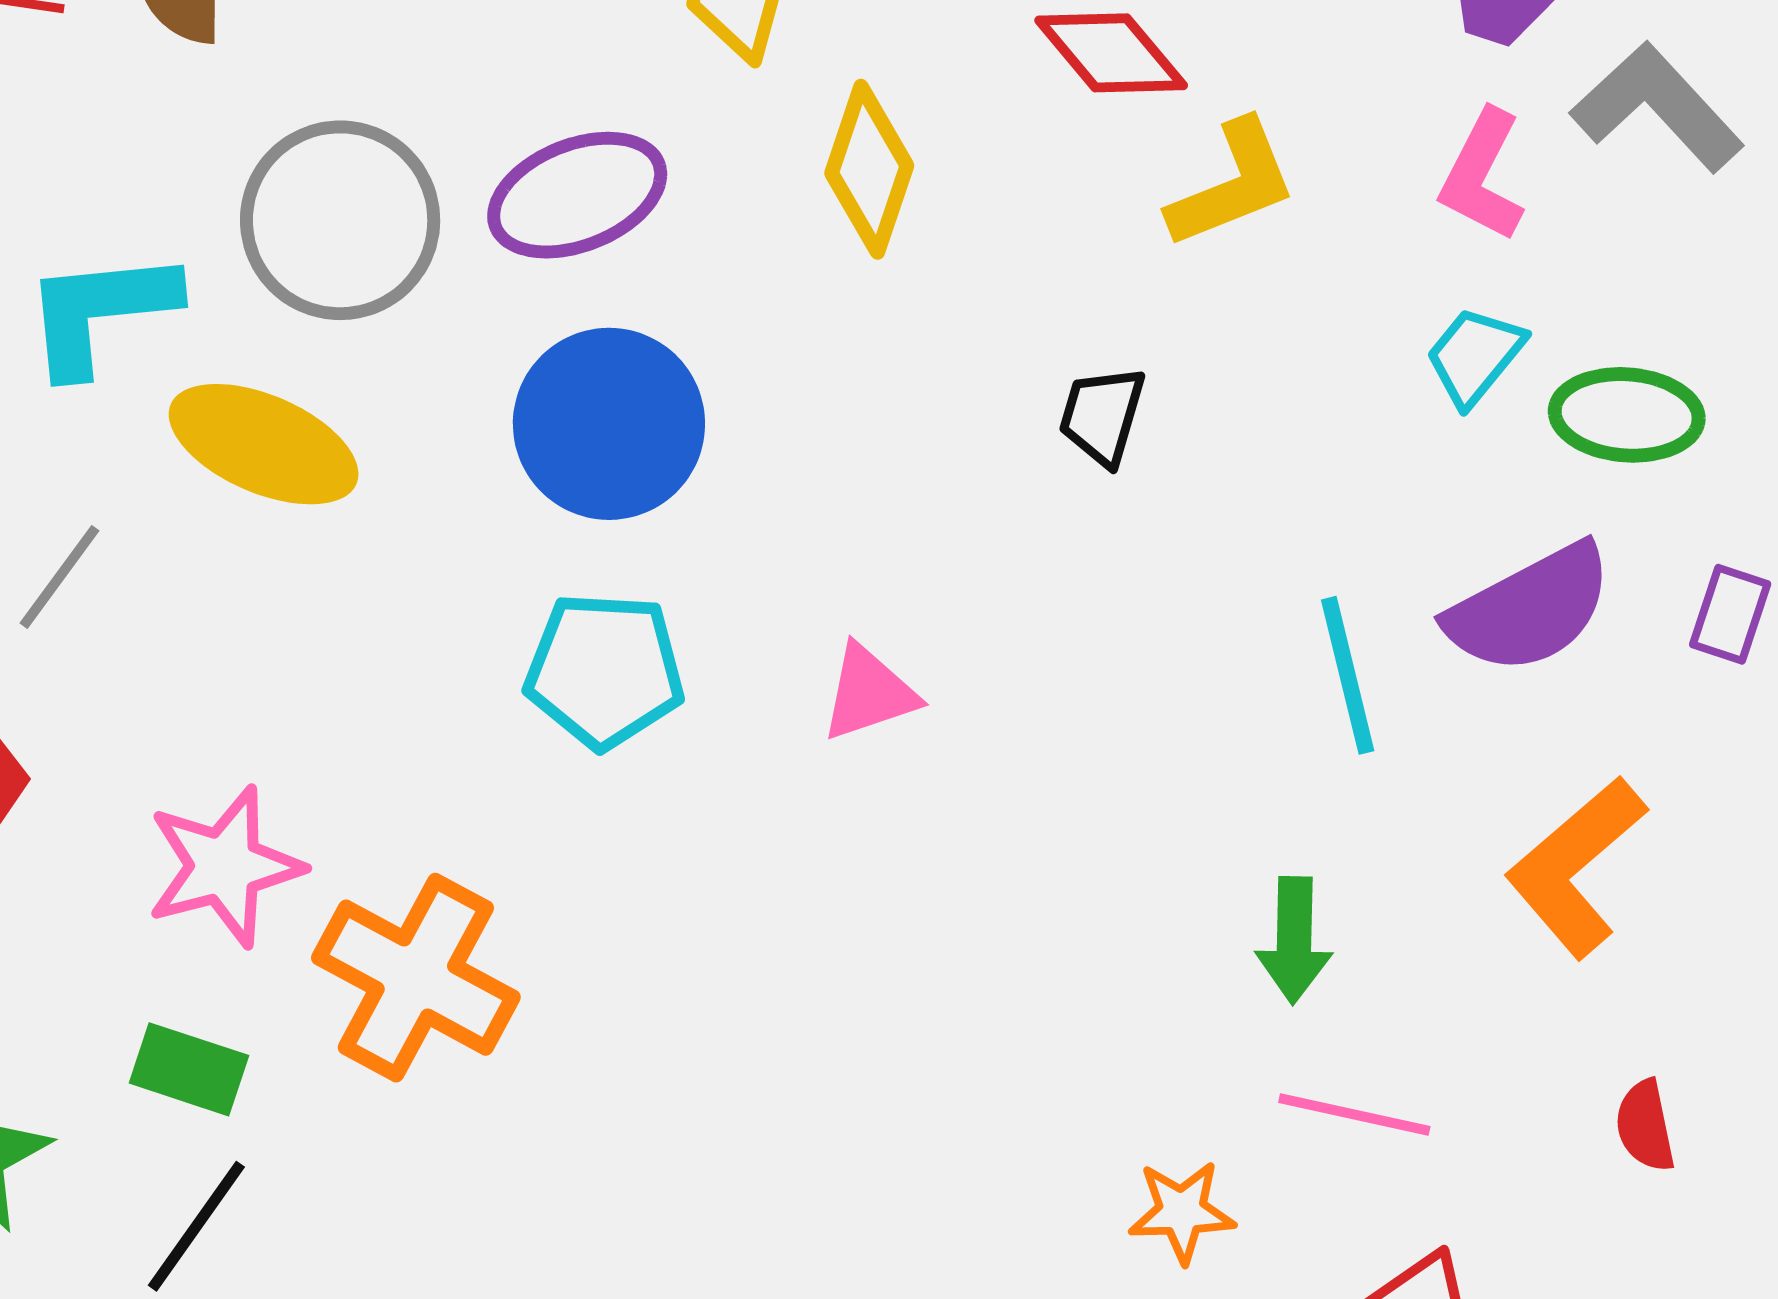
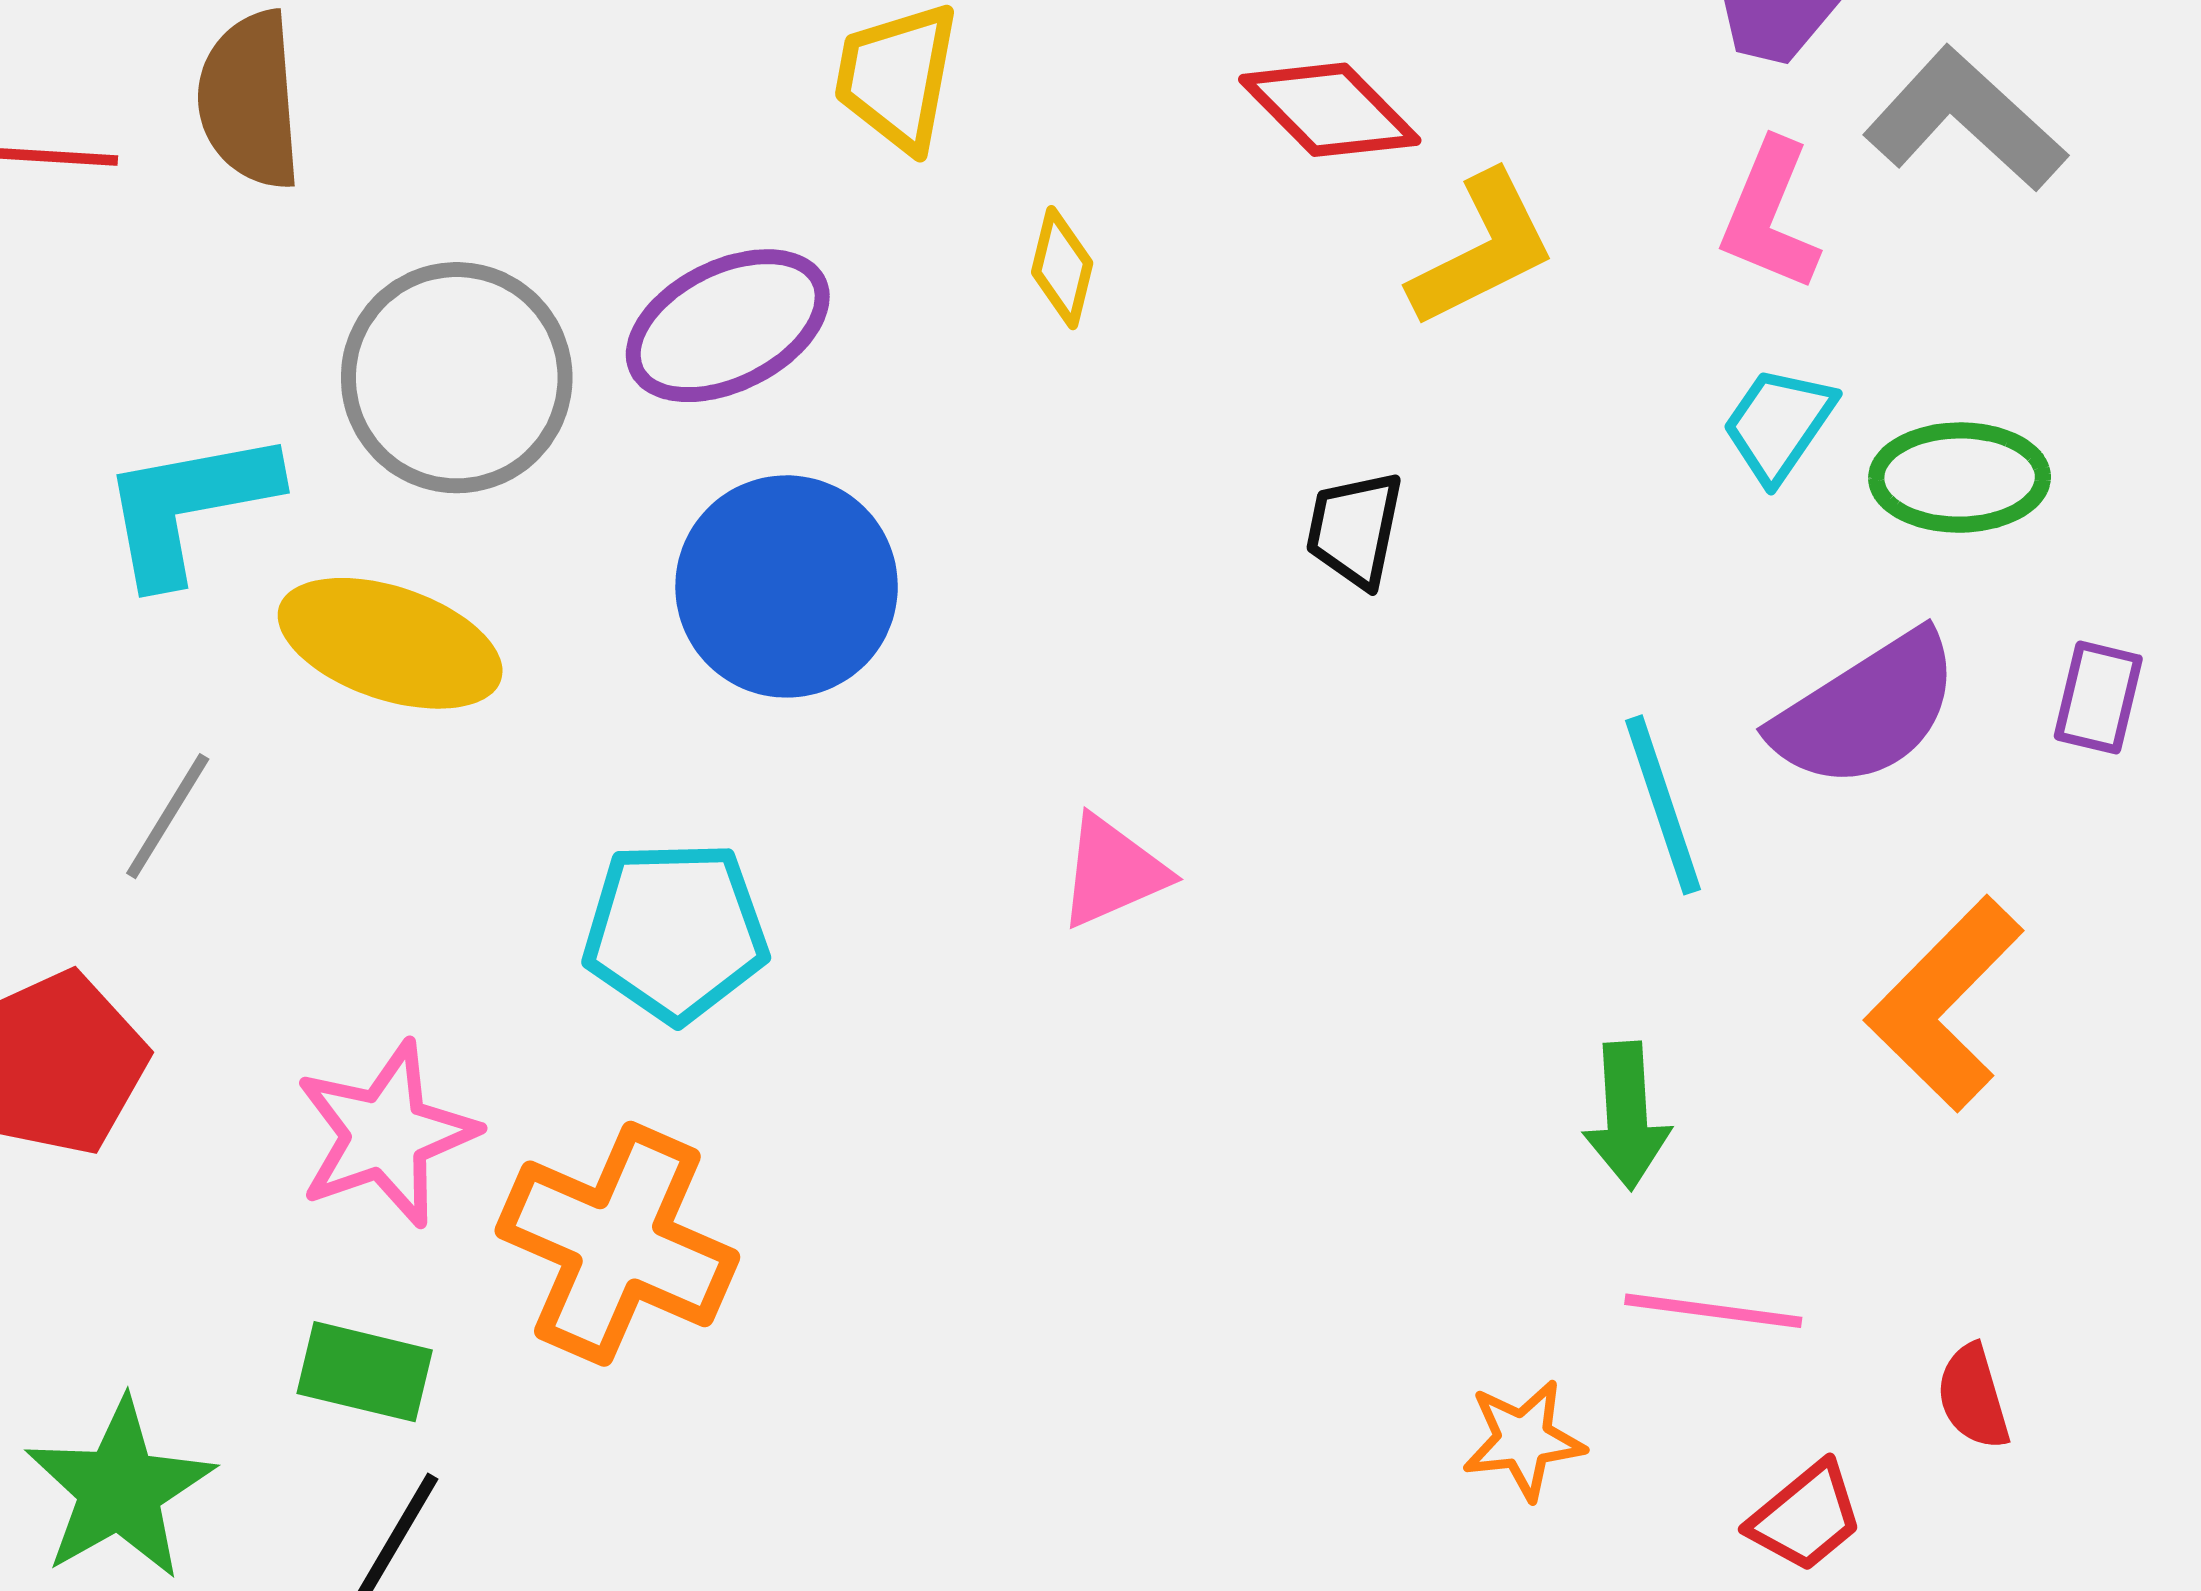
yellow diamond: (869, 169) -> (1062, 268), size x0.6
cyan pentagon: (605, 670) -> (676, 931), moved
red semicircle: (1645, 1126) -> (1973, 1397), moved

